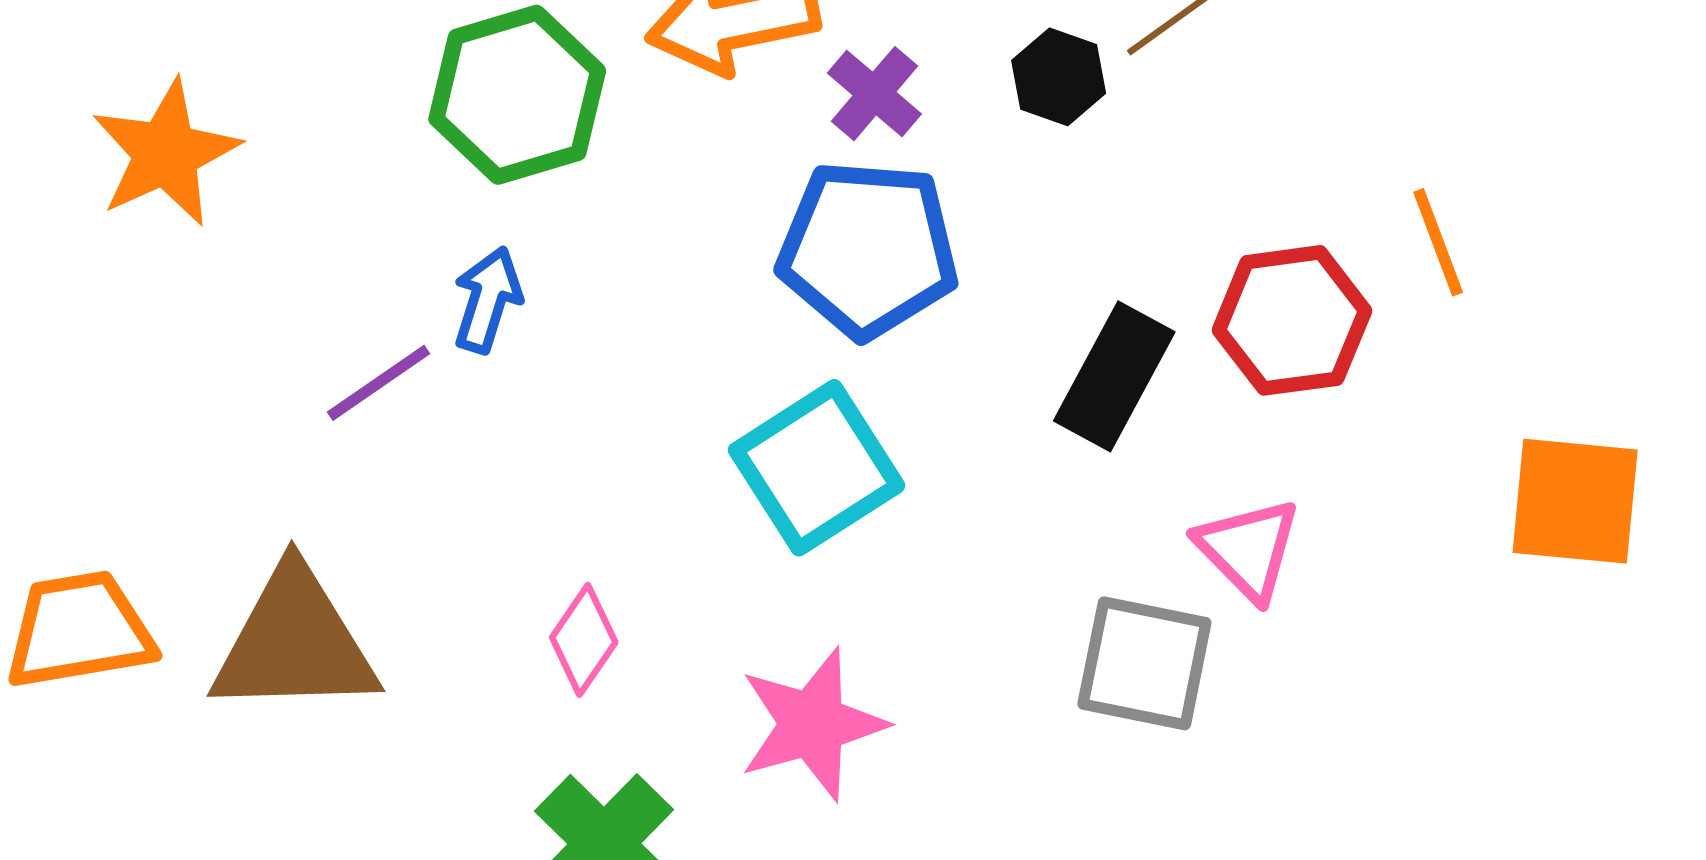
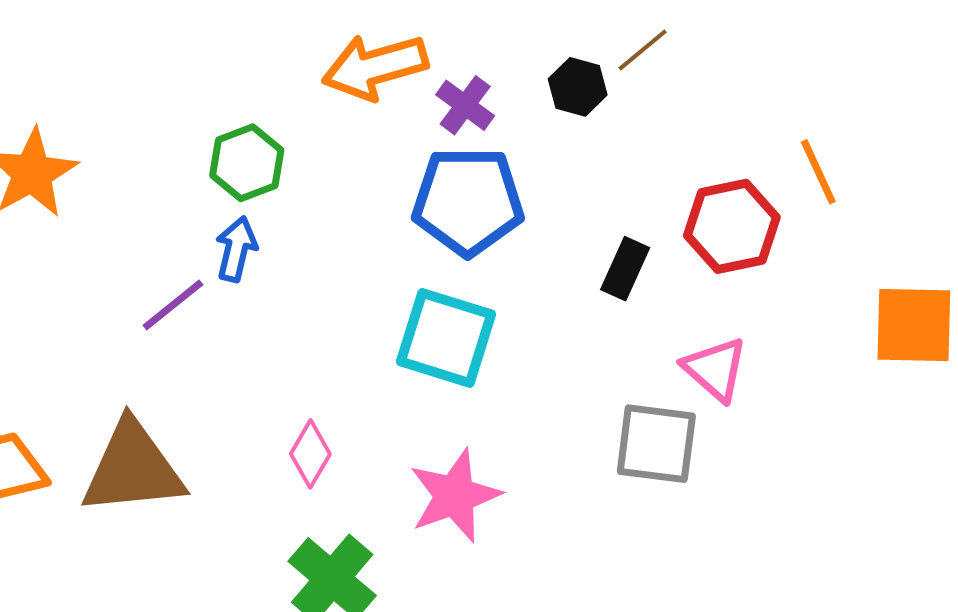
green hexagon: (517, 95) -> (247, 163), moved, size x0.7
black rectangle: (1114, 376) -> (625, 269), size x0.7
cyan square: (817, 468) -> (446, 338), turned -36

